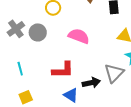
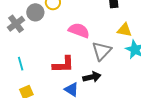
gray circle: (38, 32) -> (35, 12), moved
gray triangle: (114, 73) -> (102, 51), moved

